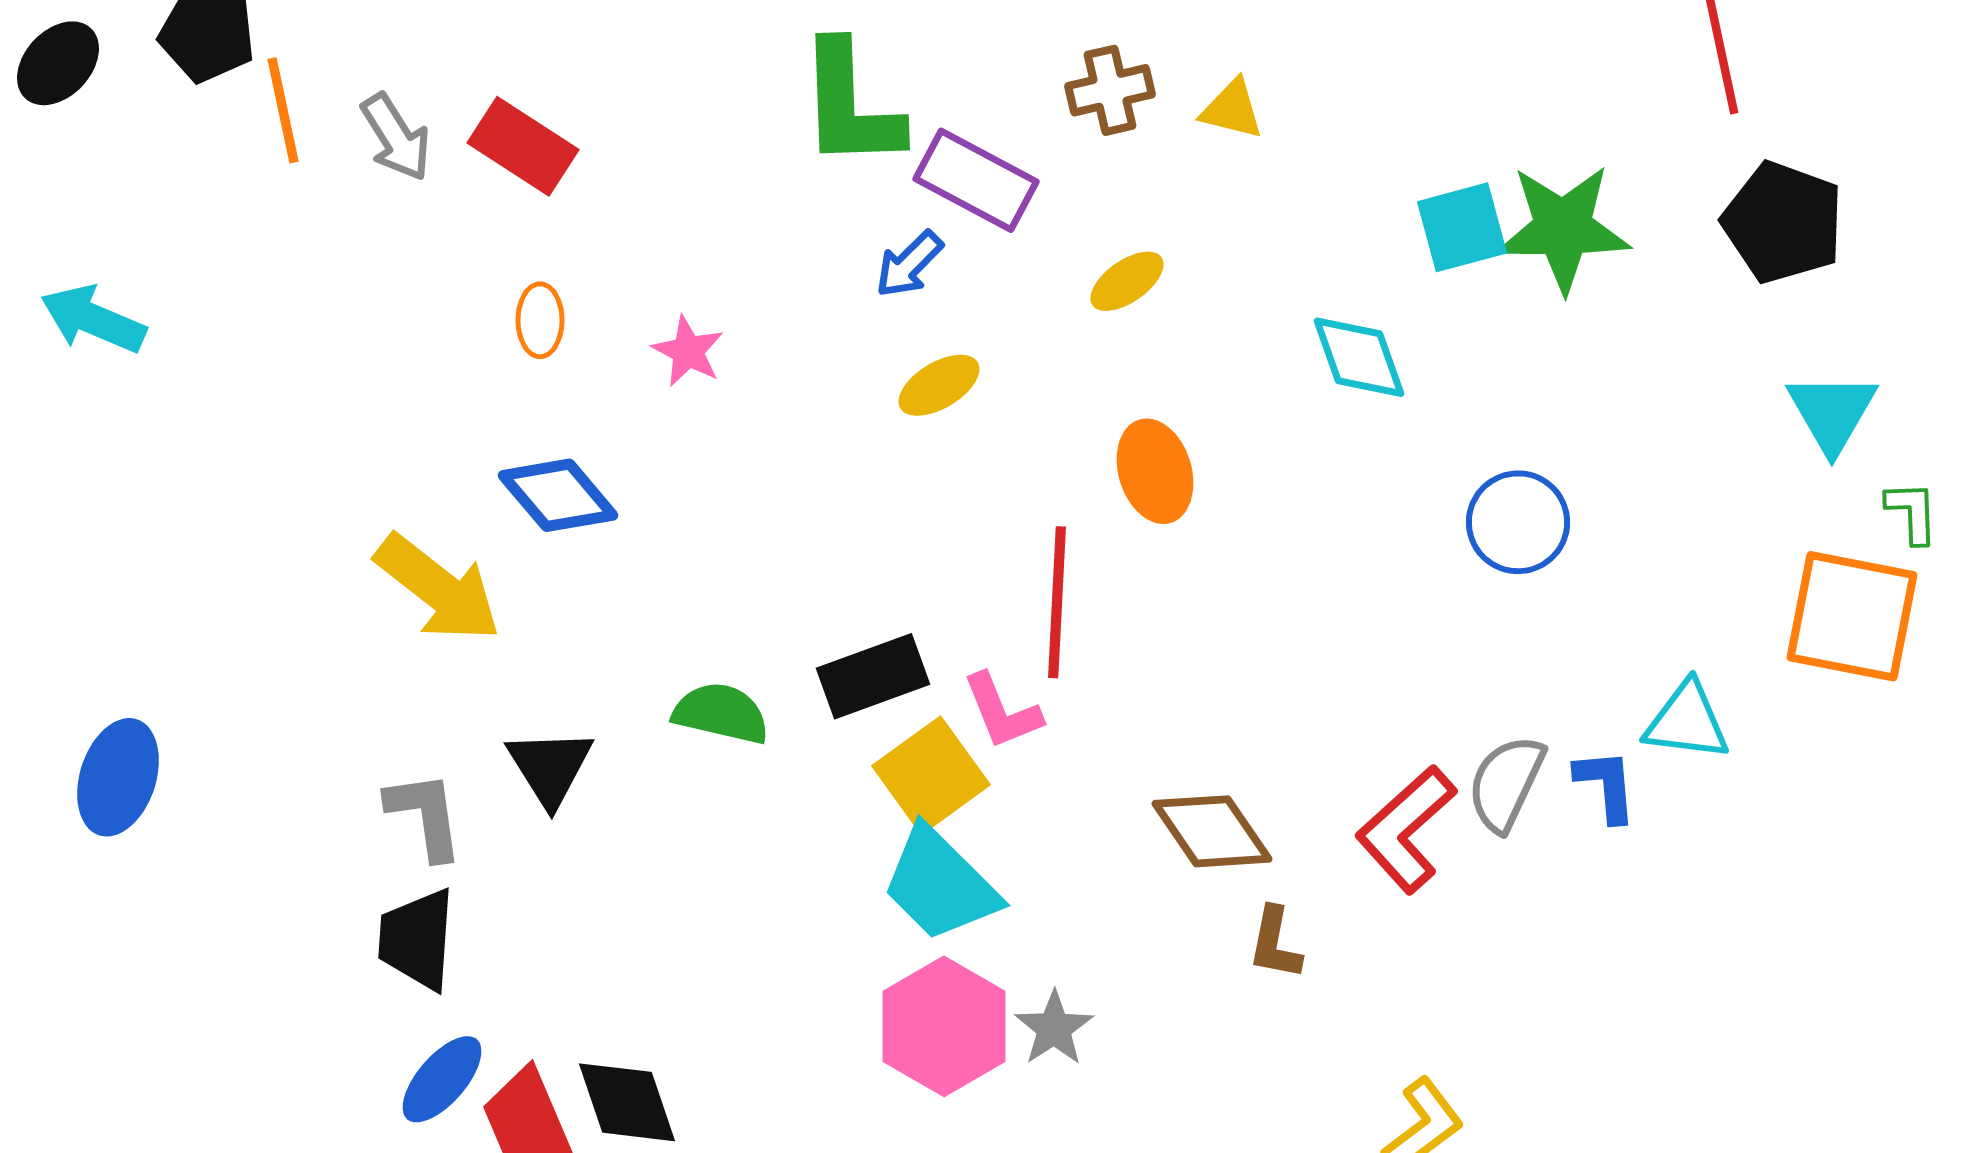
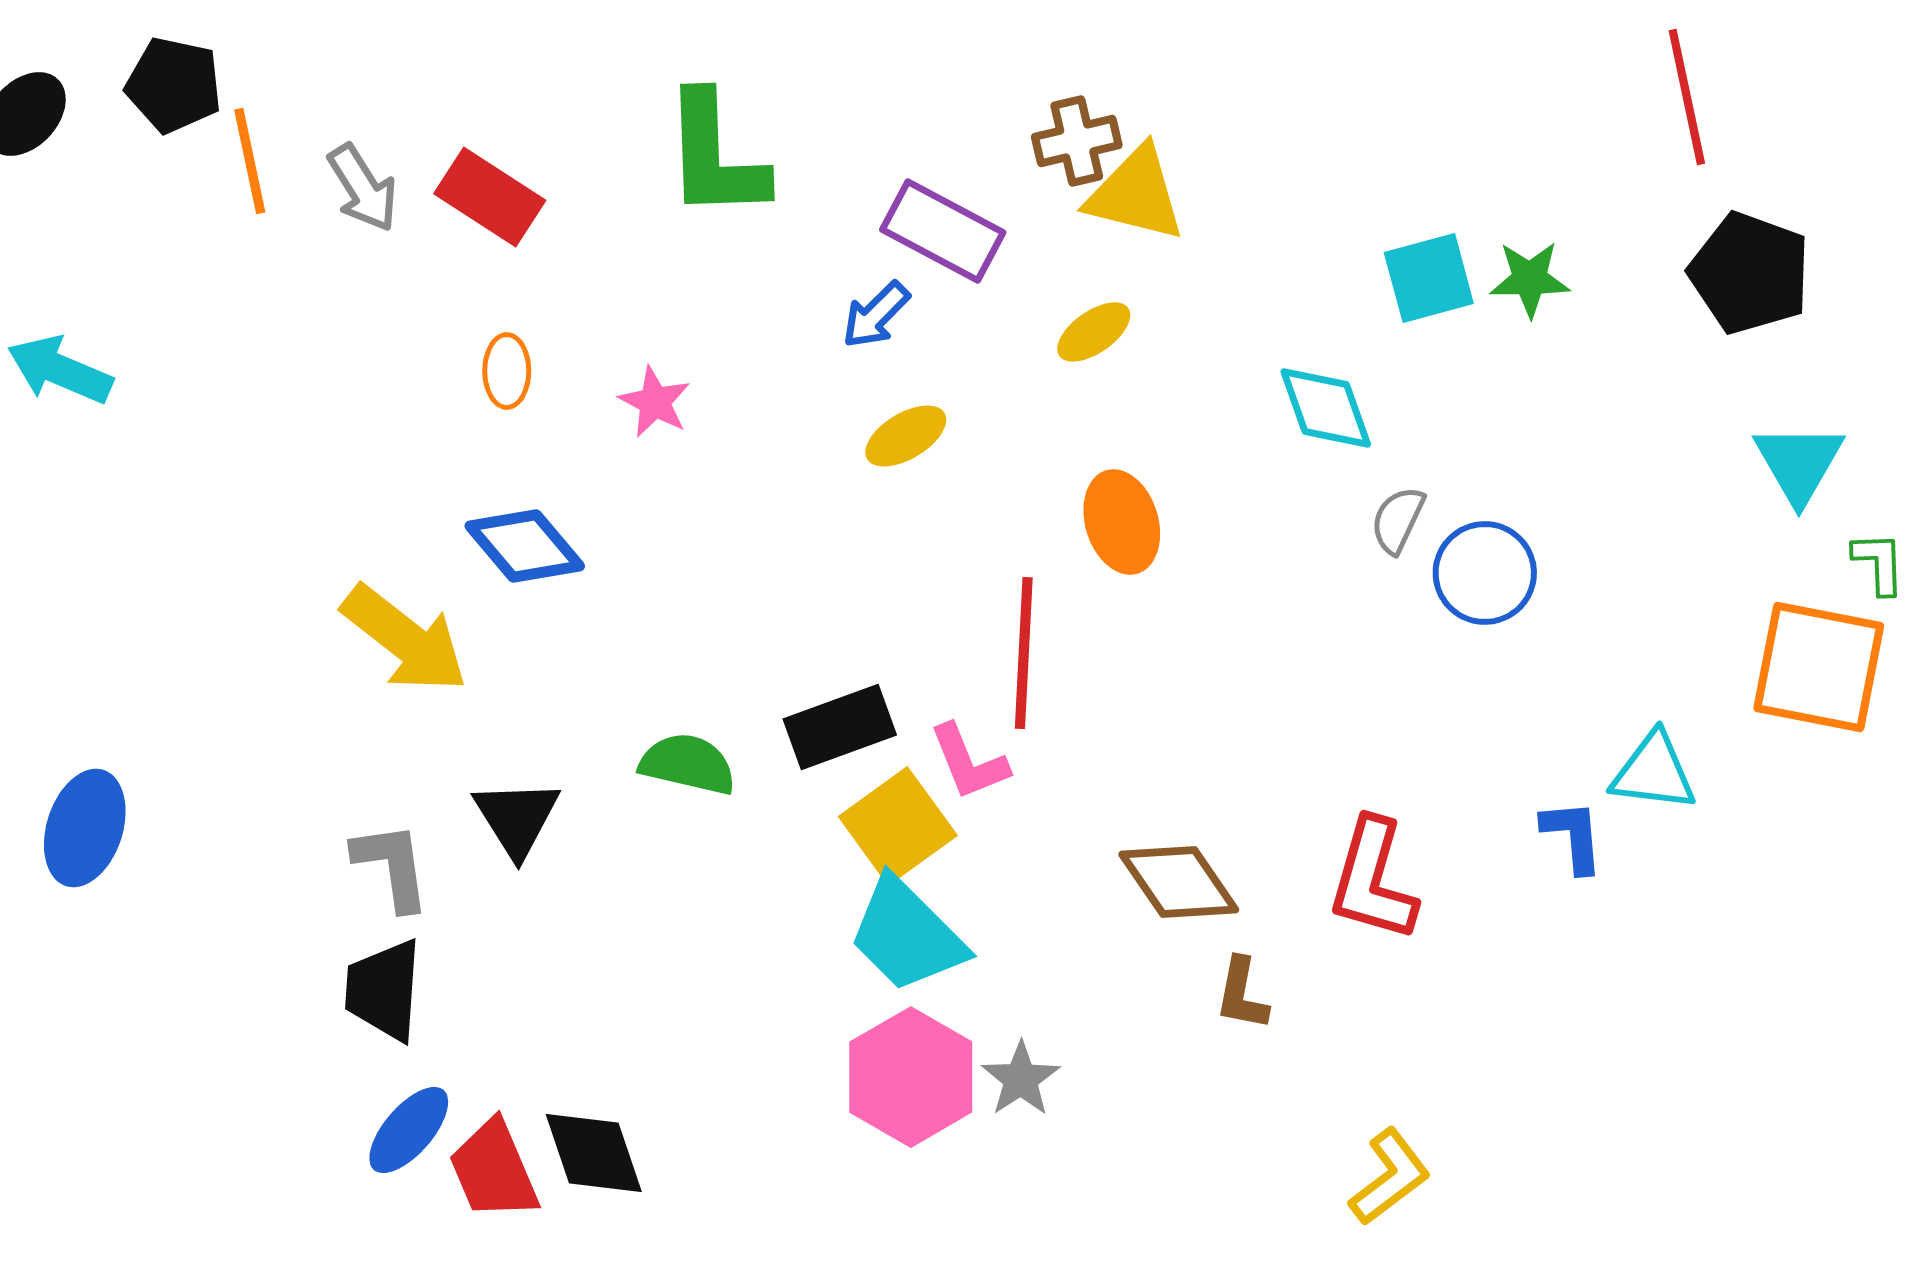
green L-shape: (850, 105) -> (715, 156), moved
yellow triangle: (1232, 109) -> (1136, 194), moved, size x1.6
green star: (1563, 228) -> (1530, 279), size x0.6
gray semicircle: (1506, 783) -> (1398, 520), moved, size x0.7
red L-shape: (1406, 829) -> (1373, 880), turned -32

